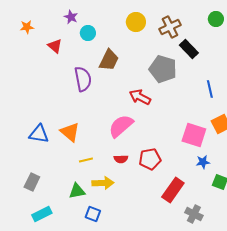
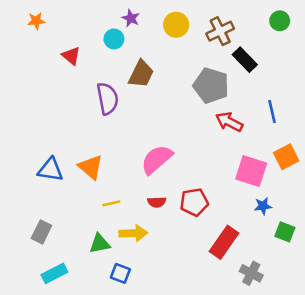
purple star: (71, 17) -> (131, 18), moved
orange star: (27, 27) -> (36, 21), moved
red arrow: (140, 97) -> (229, 122), moved

